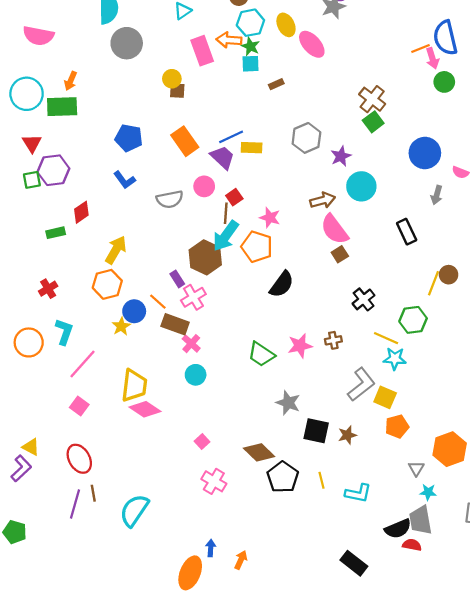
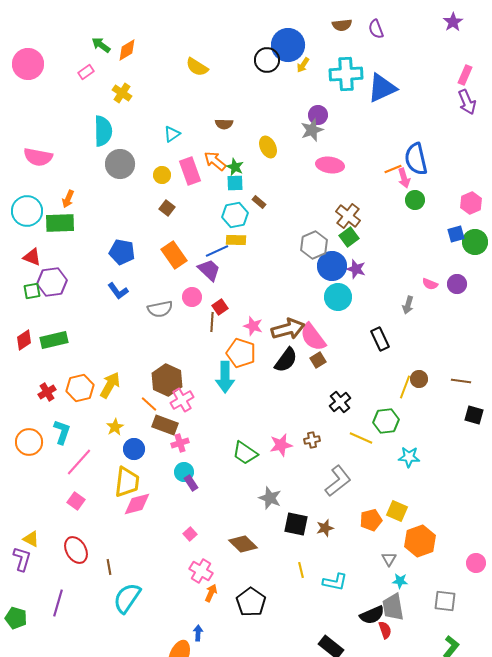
cyan hexagon: (250, 23) -> (235, 215), moved
orange arrow: (229, 40) -> (215, 161), turned 35
pink ellipse: (312, 44) -> (330, 165), moved, turned -40
yellow circle: (172, 79) -> (162, 175), moved
brown rectangle: (276, 84) -> (259, 202), turned 64
brown square: (177, 91) -> (167, 208), turned 35
gray hexagon: (306, 138) -> (314, 245), moved
red triangle: (32, 143) -> (32, 257), turned -36
yellow rectangle: (252, 148) -> (236, 240), moved
blue circle: (425, 153) -> (332, 266), moved
purple star: (341, 156) -> (356, 269), moved, turned -30
brown arrow: (323, 200) -> (288, 329), moved, size x1.4
red diamond: (81, 212) -> (24, 340), moved
green rectangle: (56, 233) -> (54, 340), size x1.5
cyan arrow: (226, 236) -> (225, 377), moved, turned -36
yellow arrow: (116, 250) -> (110, 385), moved
brown hexagon: (205, 257) -> (167, 380), moved
purple rectangle: (177, 279) -> (191, 483), moved
orange hexagon: (107, 284) -> (80, 388), moved
black semicircle: (282, 284) -> (286, 360), moved
blue circle: (134, 311) -> (134, 449), moved
pink cross: (191, 344) -> (180, 443), turned 30
cyan star: (395, 359) -> (409, 457), moved
yellow square: (385, 397) -> (397, 511), moved
pink diamond: (145, 409) -> (137, 504), turned -48
purple L-shape: (21, 468) -> (22, 559), turned -30
black pentagon: (283, 477) -> (251, 602), moved
brown line: (93, 493) -> (109, 567), moved
purple line: (75, 504) -> (58, 603), moved
red semicircle: (412, 545) -> (385, 630), turned 60
orange arrow: (241, 560) -> (211, 593), moved

